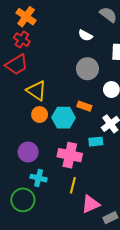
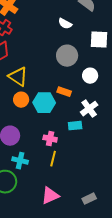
pink cross: (70, 155) -> (50, 139), size x0.6
yellow line: (73, 185) -> (53, 159), moved
pink triangle: (91, 204) -> (50, 196), moved

